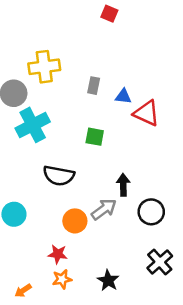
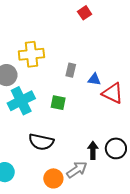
red square: (109, 14) -> (85, 13), turned 32
green square: (95, 137) -> (58, 103), moved
black circle: (151, 212) -> (116, 148), moved

